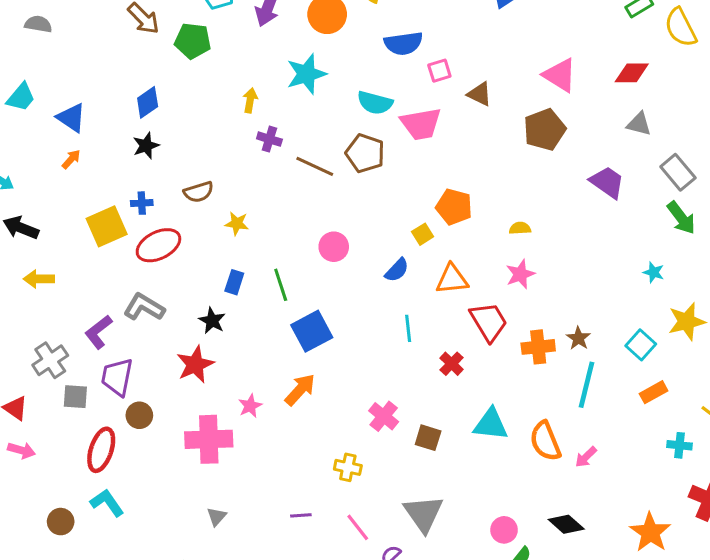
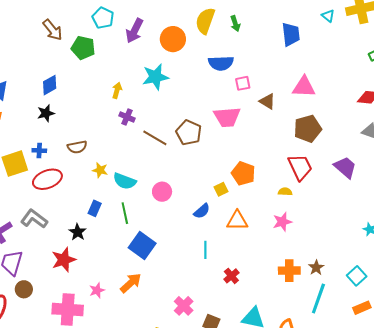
pink triangle: (560, 75) -> (304, 87), moved, turned -35
cyan semicircle: (375, 103) -> (125, 181), moved
red trapezoid: (489, 322) -> (300, 167), moved
blue square: (312, 331) -> (142, 245), turned -32

